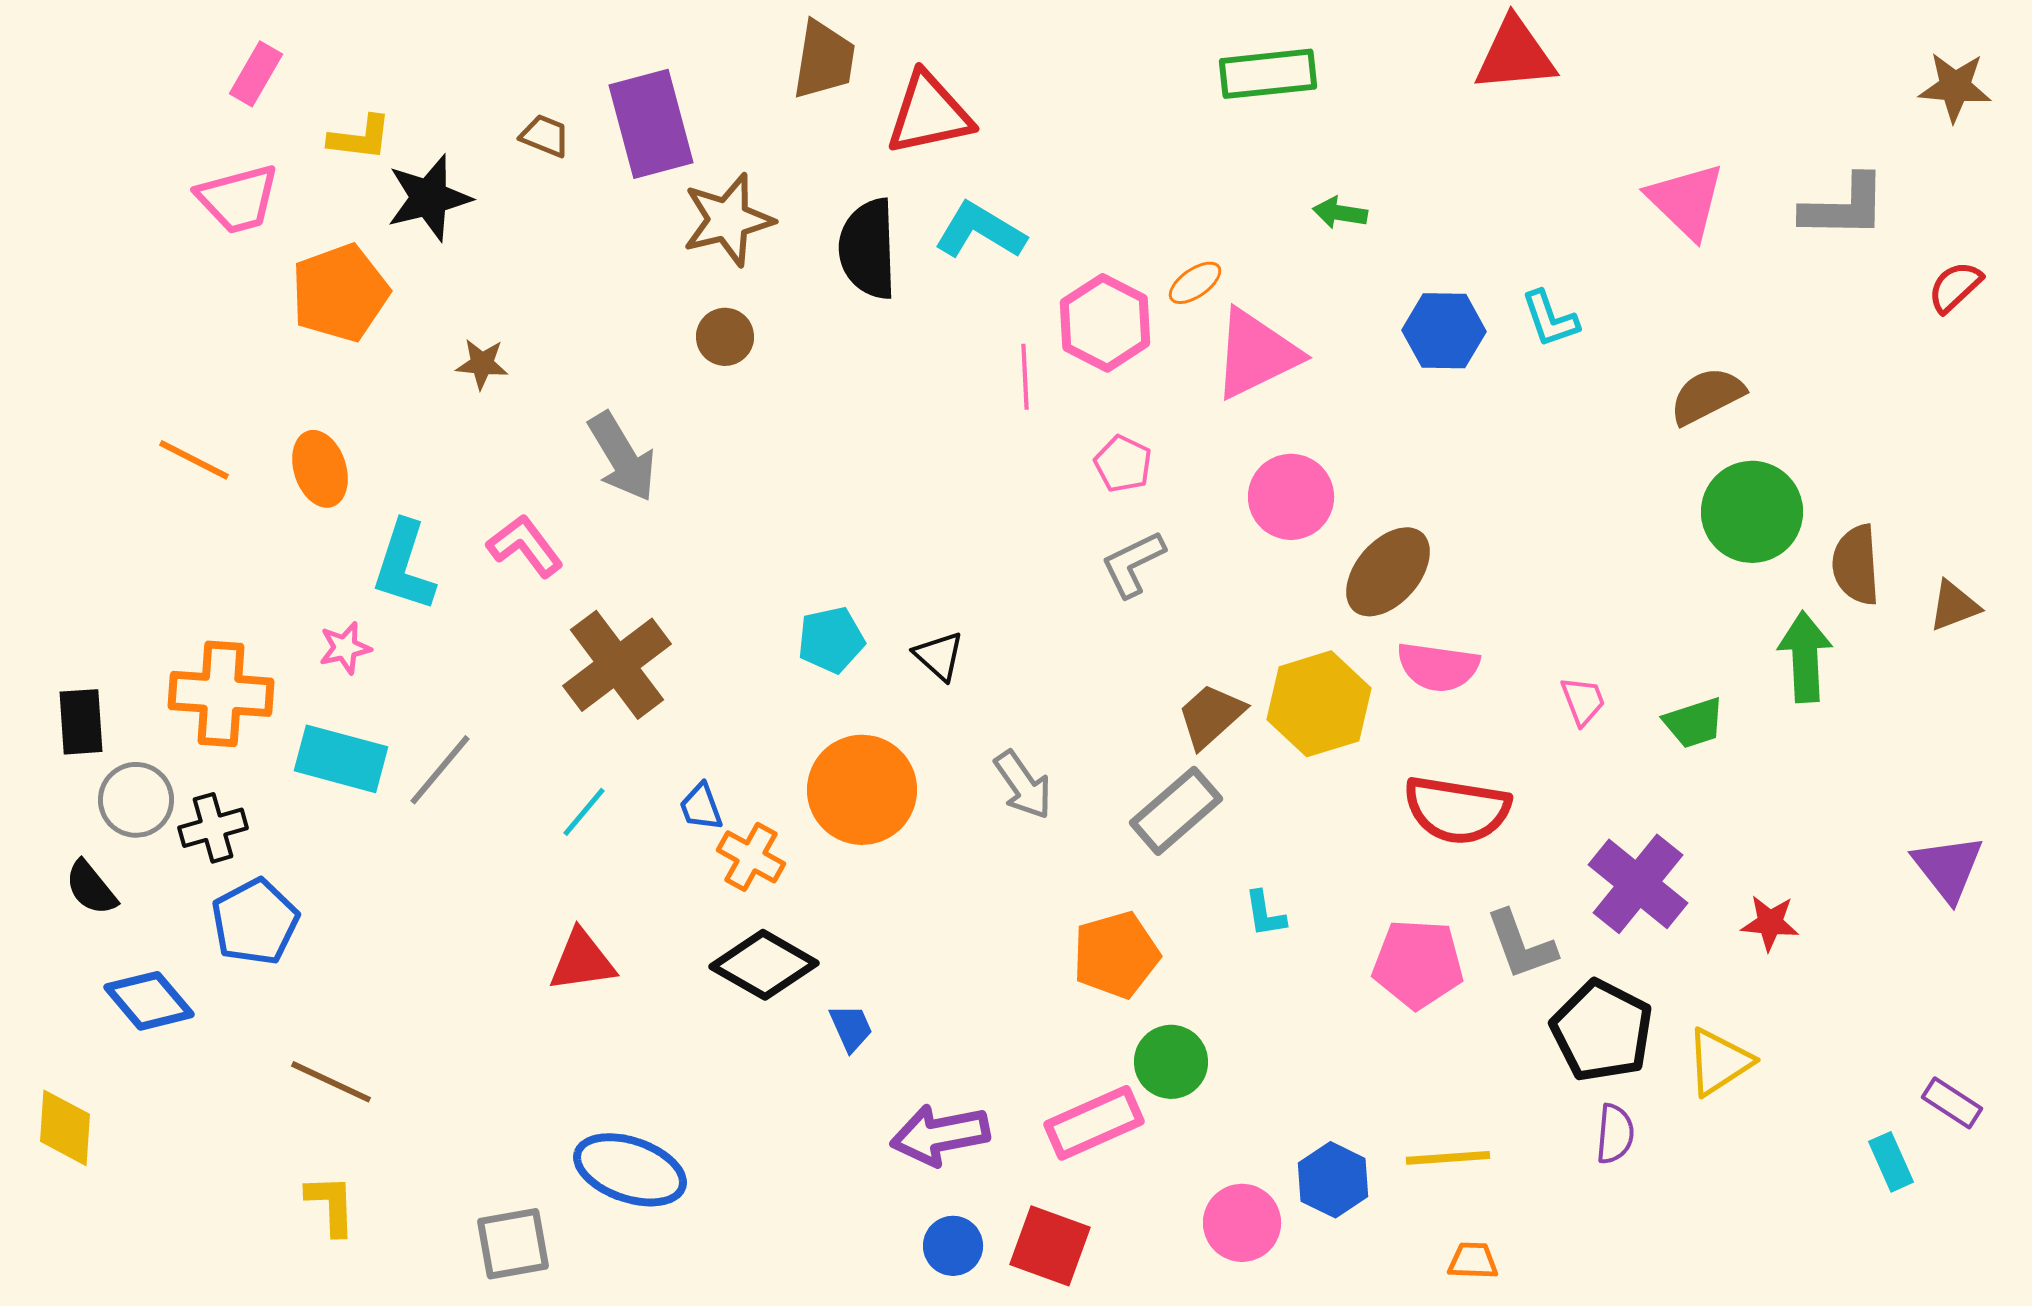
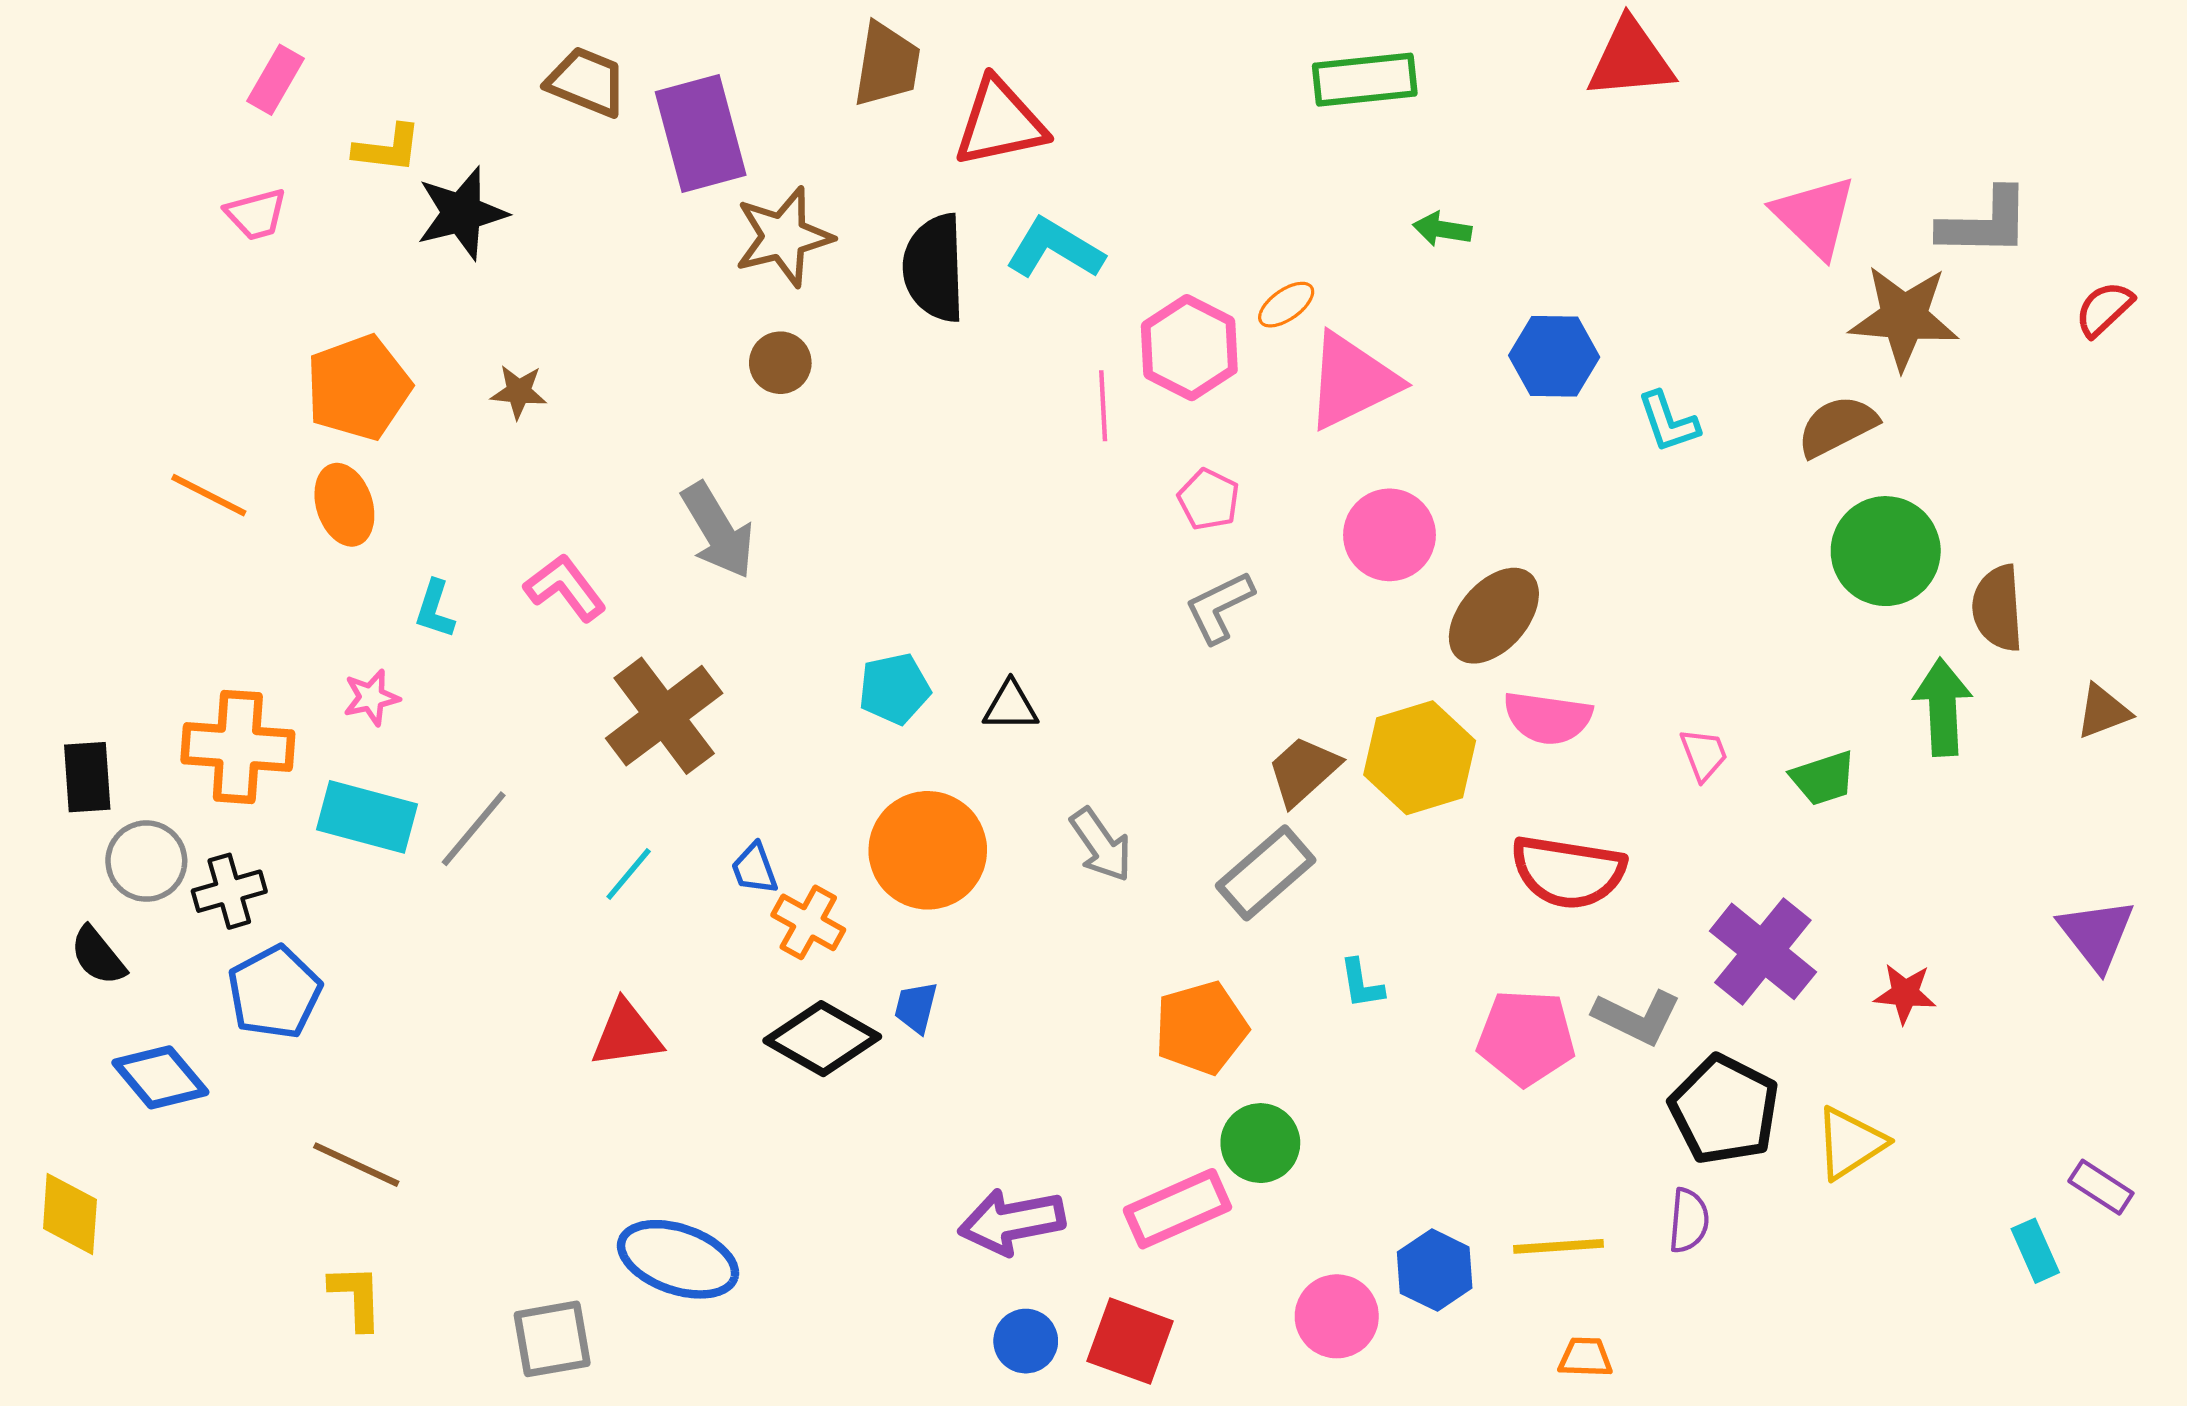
brown star: (1955, 87) -> (1904, 318), moved, size x1.4
brown trapezoid: (545, 136) -> (587, 82), moved, size x1.5
pink trapezoid: (238, 199) -> (256, 214), size x0.7
orange pentagon: (340, 293) -> (358, 387), moved
cyan L-shape: (1550, 319) -> (1668, 422), moved
gray arrow: (622, 457) -> (718, 531), moved
cyan L-shape: (404, 566) -> (435, 609), size x0.6
brown triangle: (1954, 606) -> (2103, 711), moved
black triangle: (939, 656) -> (1011, 706), turned -42
gray L-shape: (1521, 945) -> (1637, 1017), turned -44
blue trapezoid: (851, 1028) -> (916, 1007), moved, turned -142
purple semicircle: (1615, 1134) -> (1689, 1221), moved

